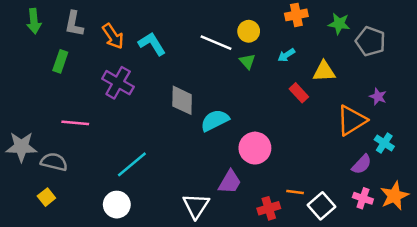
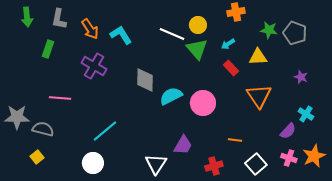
green star: (339, 24) -> (269, 30), moved
green triangle: (247, 61) -> (197, 49), size x1.6
red rectangle: (299, 93) -> (231, 68), moved
orange triangle: (352, 120) -> (259, 96), moved, turned -32
pink circle: (255, 148) -> (203, 103), moved
orange line: (295, 192) -> (235, 140), moved

